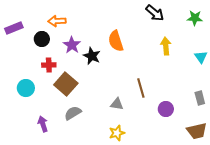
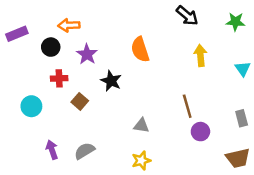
black star: (92, 56) -> (111, 81), moved
brown square: (66, 84) -> (80, 101), size x0.6
brown line: (141, 88) -> (187, 106), moved
gray semicircle: (73, 113) -> (85, 151), moved

